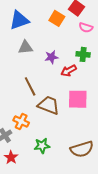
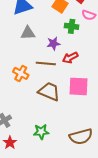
green cross: (83, 54) -> (72, 26), moved
brown line: (30, 86) -> (46, 64), moved, turned -60
orange cross: (21, 121) -> (21, 73), moved

